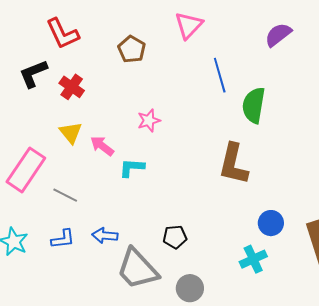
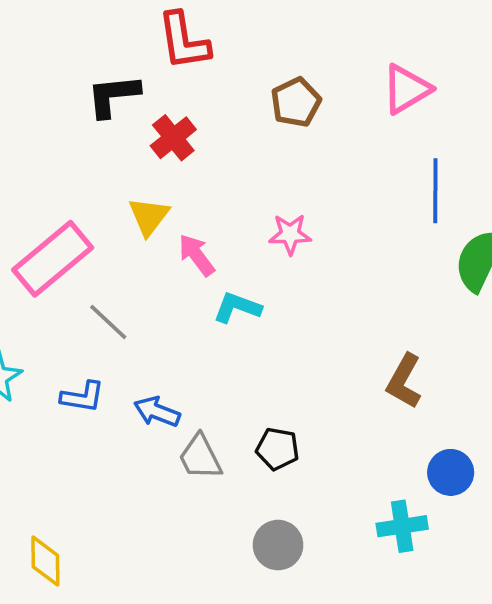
brown L-shape: (233, 164) -> (404, 381), moved, size x0.7
gray trapezoid: (137, 269) -> (200, 457), moved, size x0.6

